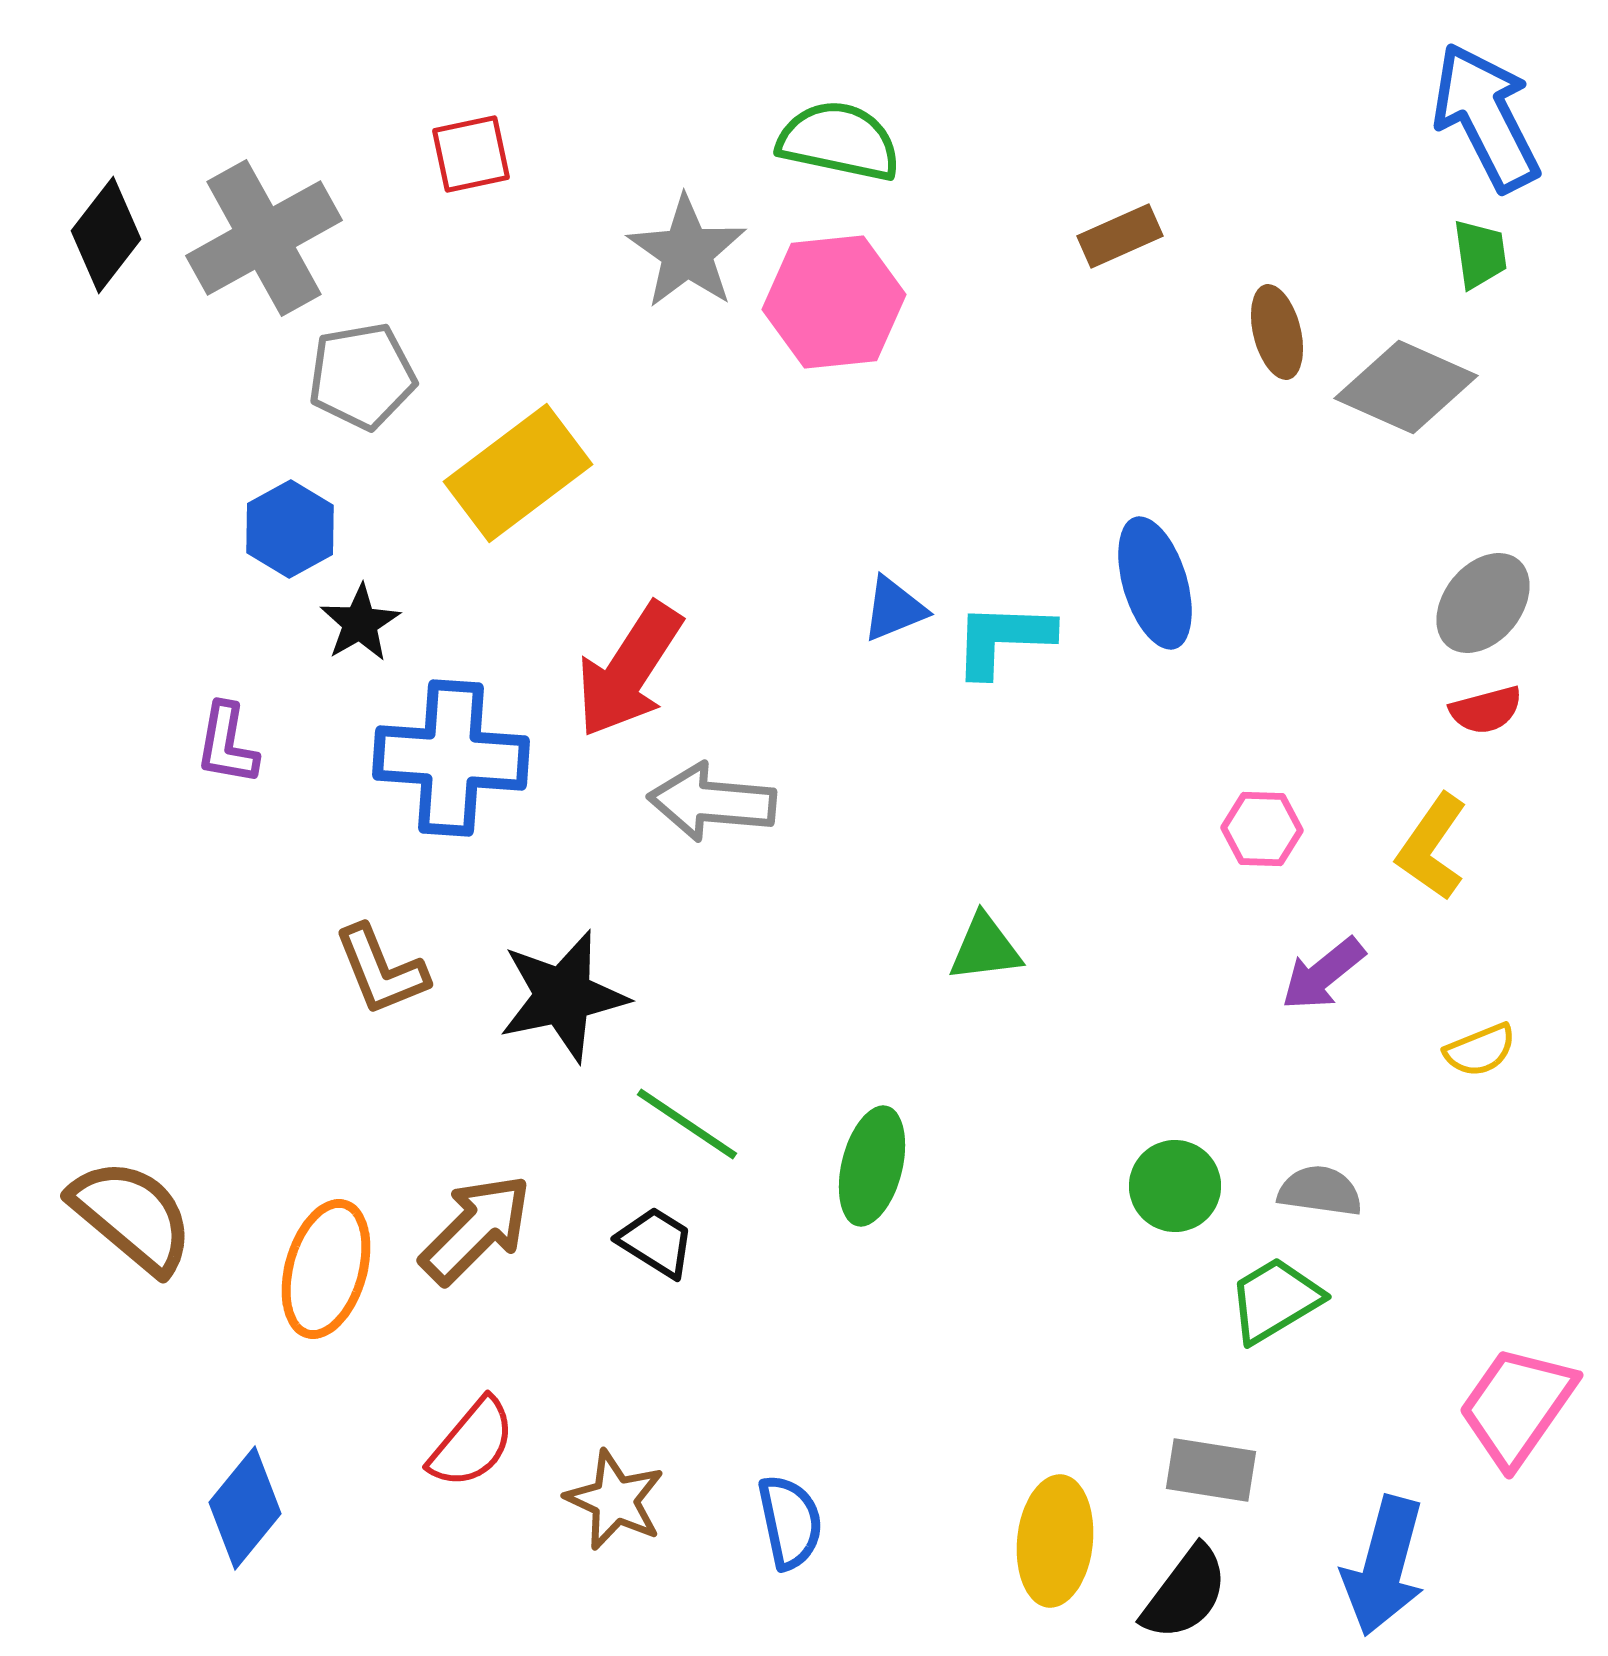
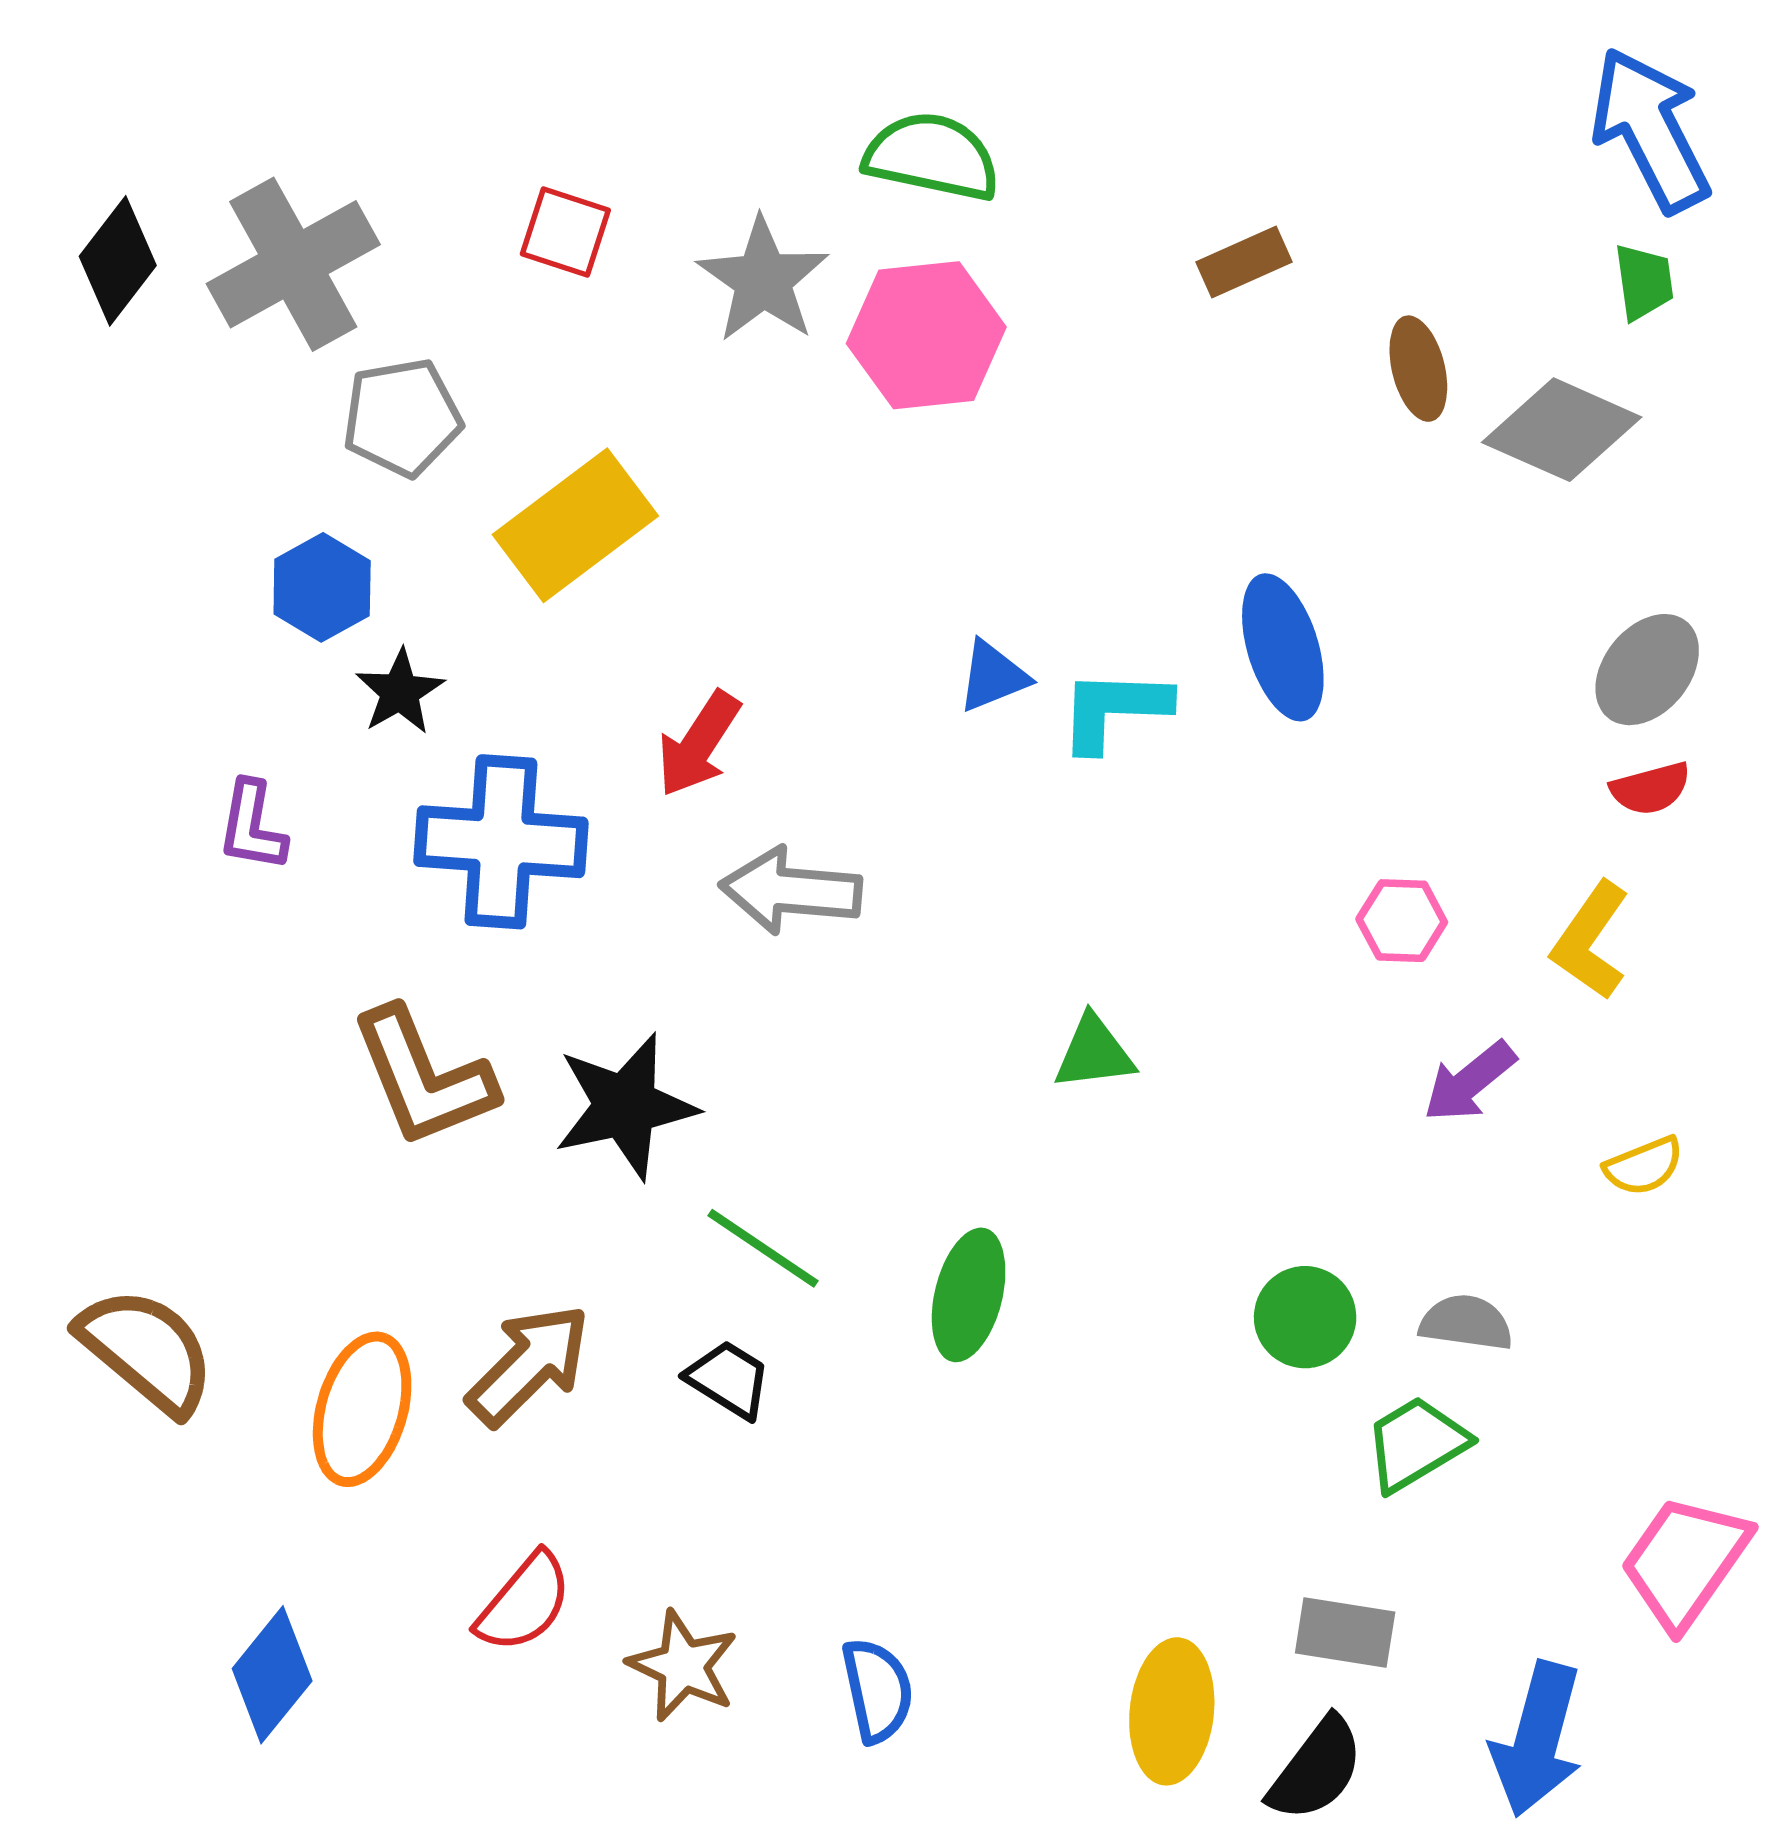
red square: (471, 154) -> (565, 232), moved, turned 30
red arrow: (629, 670) -> (699, 744), size x0.7
brown L-shape: (381, 970) -> (423, 1077), size x1.4

